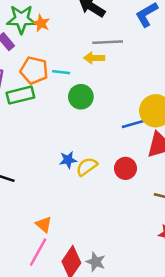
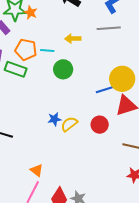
gray line: (108, 42) -> (109, 28), moved
green rectangle: (20, 95) -> (16, 69), turned 35

